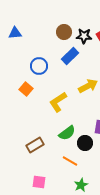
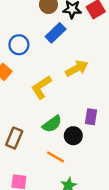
brown rectangle: (35, 145) -> (14, 138), turned -36

